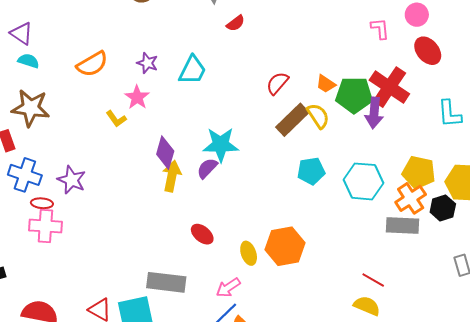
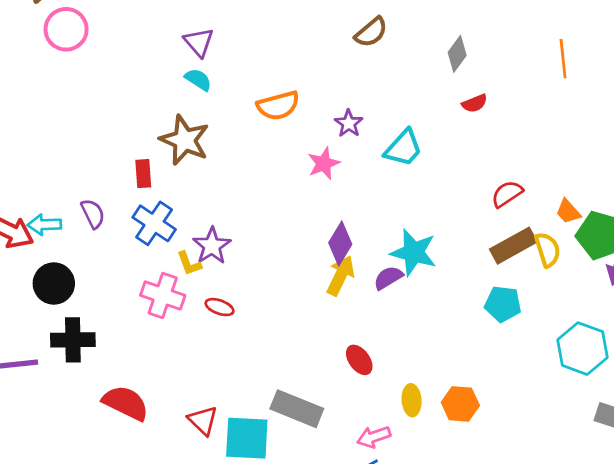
yellow L-shape: (116, 119) -> (189, 264), moved
cyan pentagon: (311, 171) -> (503, 304), moved
red ellipse: (42, 203) -> (220, 307), moved
orange hexagon: (285, 246) -> (460, 404), size x0.7

